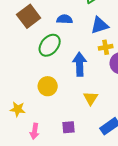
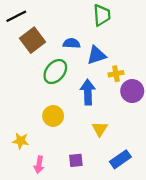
blue triangle: (100, 25) -> (96, 55), moved

